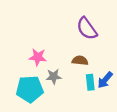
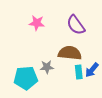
pink star: (38, 57) -> (37, 23), moved
brown semicircle: (80, 61) -> (70, 53), size x1.6

